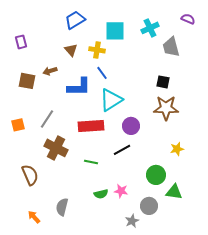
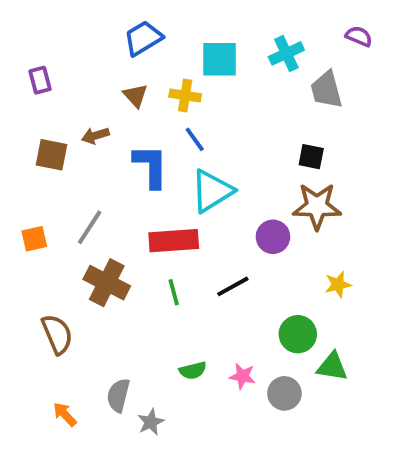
blue L-shape: (79, 87) -> (151, 166), turned -90
purple circle: (131, 126) -> (273, 237), moved
green line: (91, 162) -> (174, 292), moved, turned 64
pink star: (121, 191) -> (242, 376), moved
gray star: (132, 221) -> (151, 422), moved

